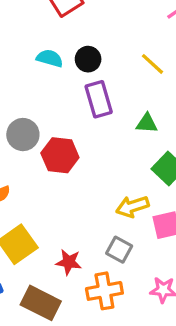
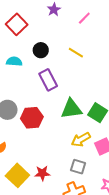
black circle: (88, 59) -> (41, 50), moved
green triangle: (147, 123) -> (71, 109), moved, size x1.6
red star: (69, 262) -> (42, 173), moved

